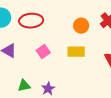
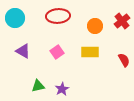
red ellipse: (31, 21) -> (58, 16), moved

